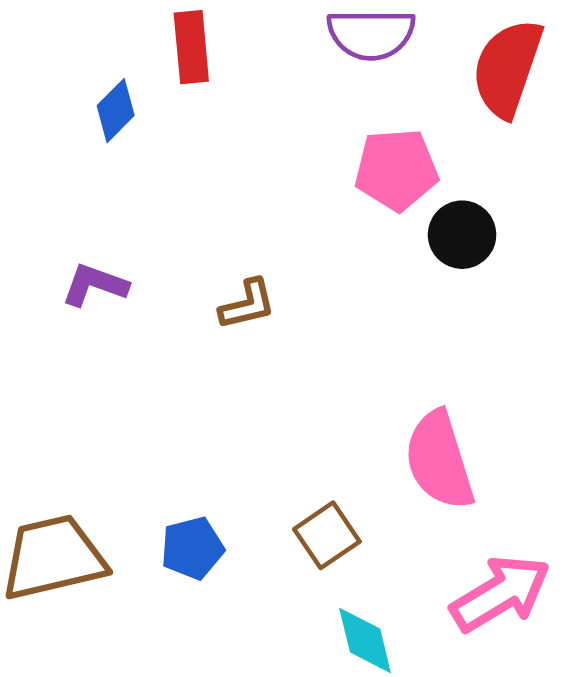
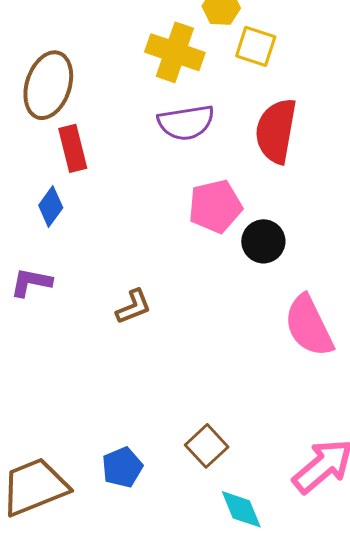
blue diamond: (116, 111) -> (51, 206), moved
purple L-shape: (95, 285) -> (31, 282), moved
pink semicircle: (439, 460) -> (309, 326), moved

